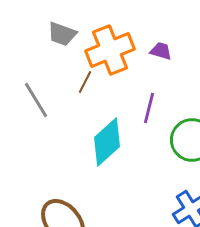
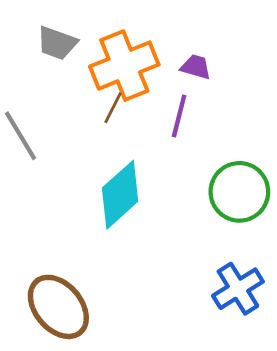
brown line: (85, 82) -> (113, 108), moved
purple line: (149, 108) -> (179, 116), moved

